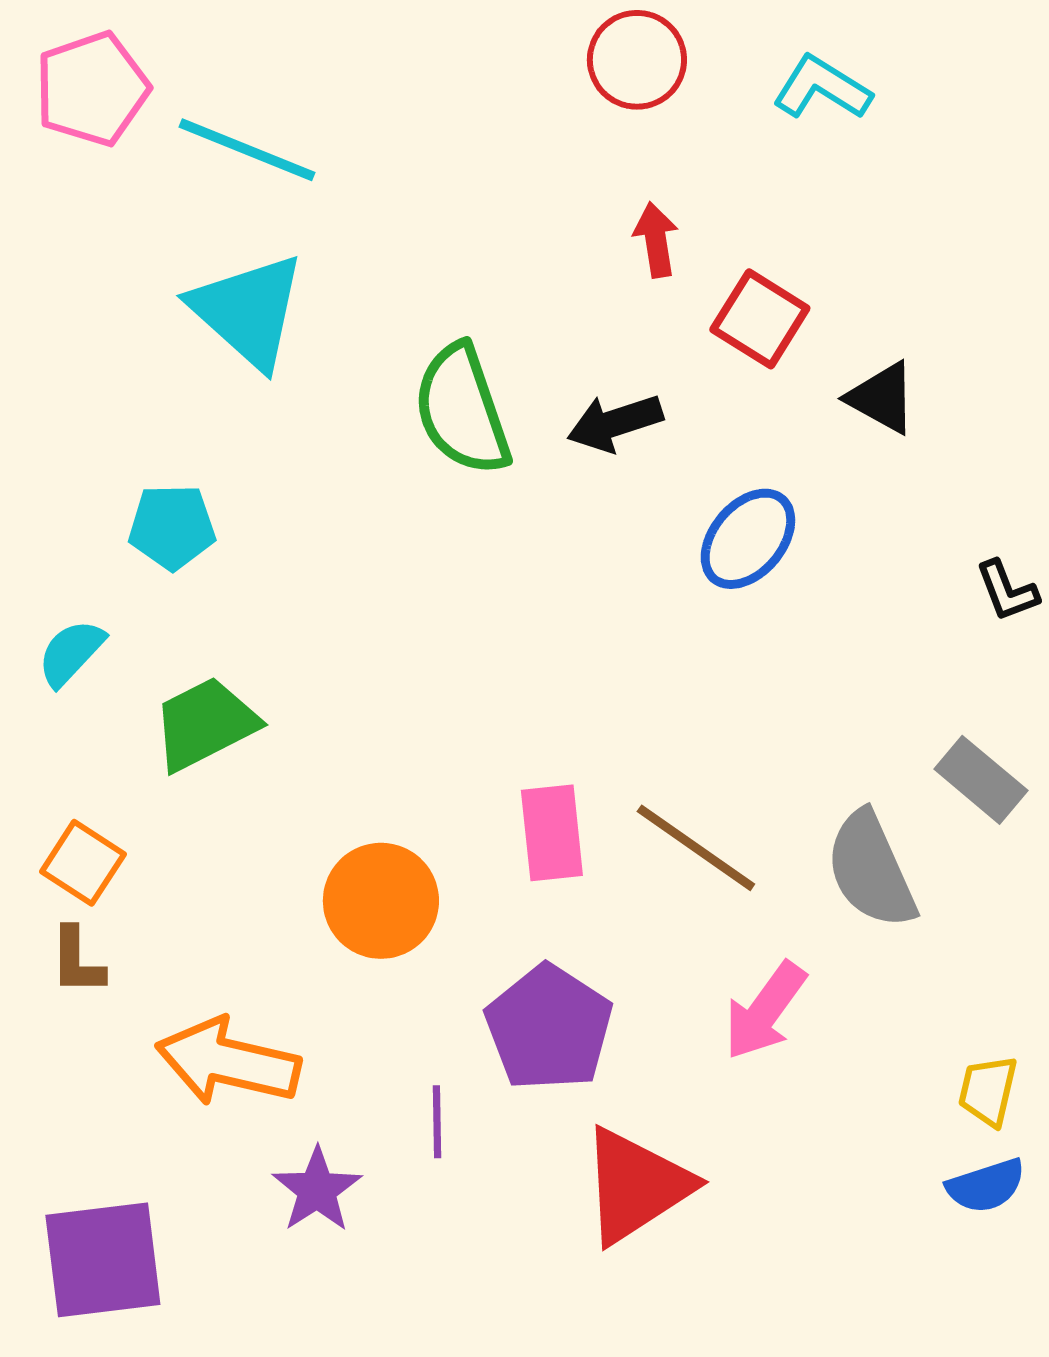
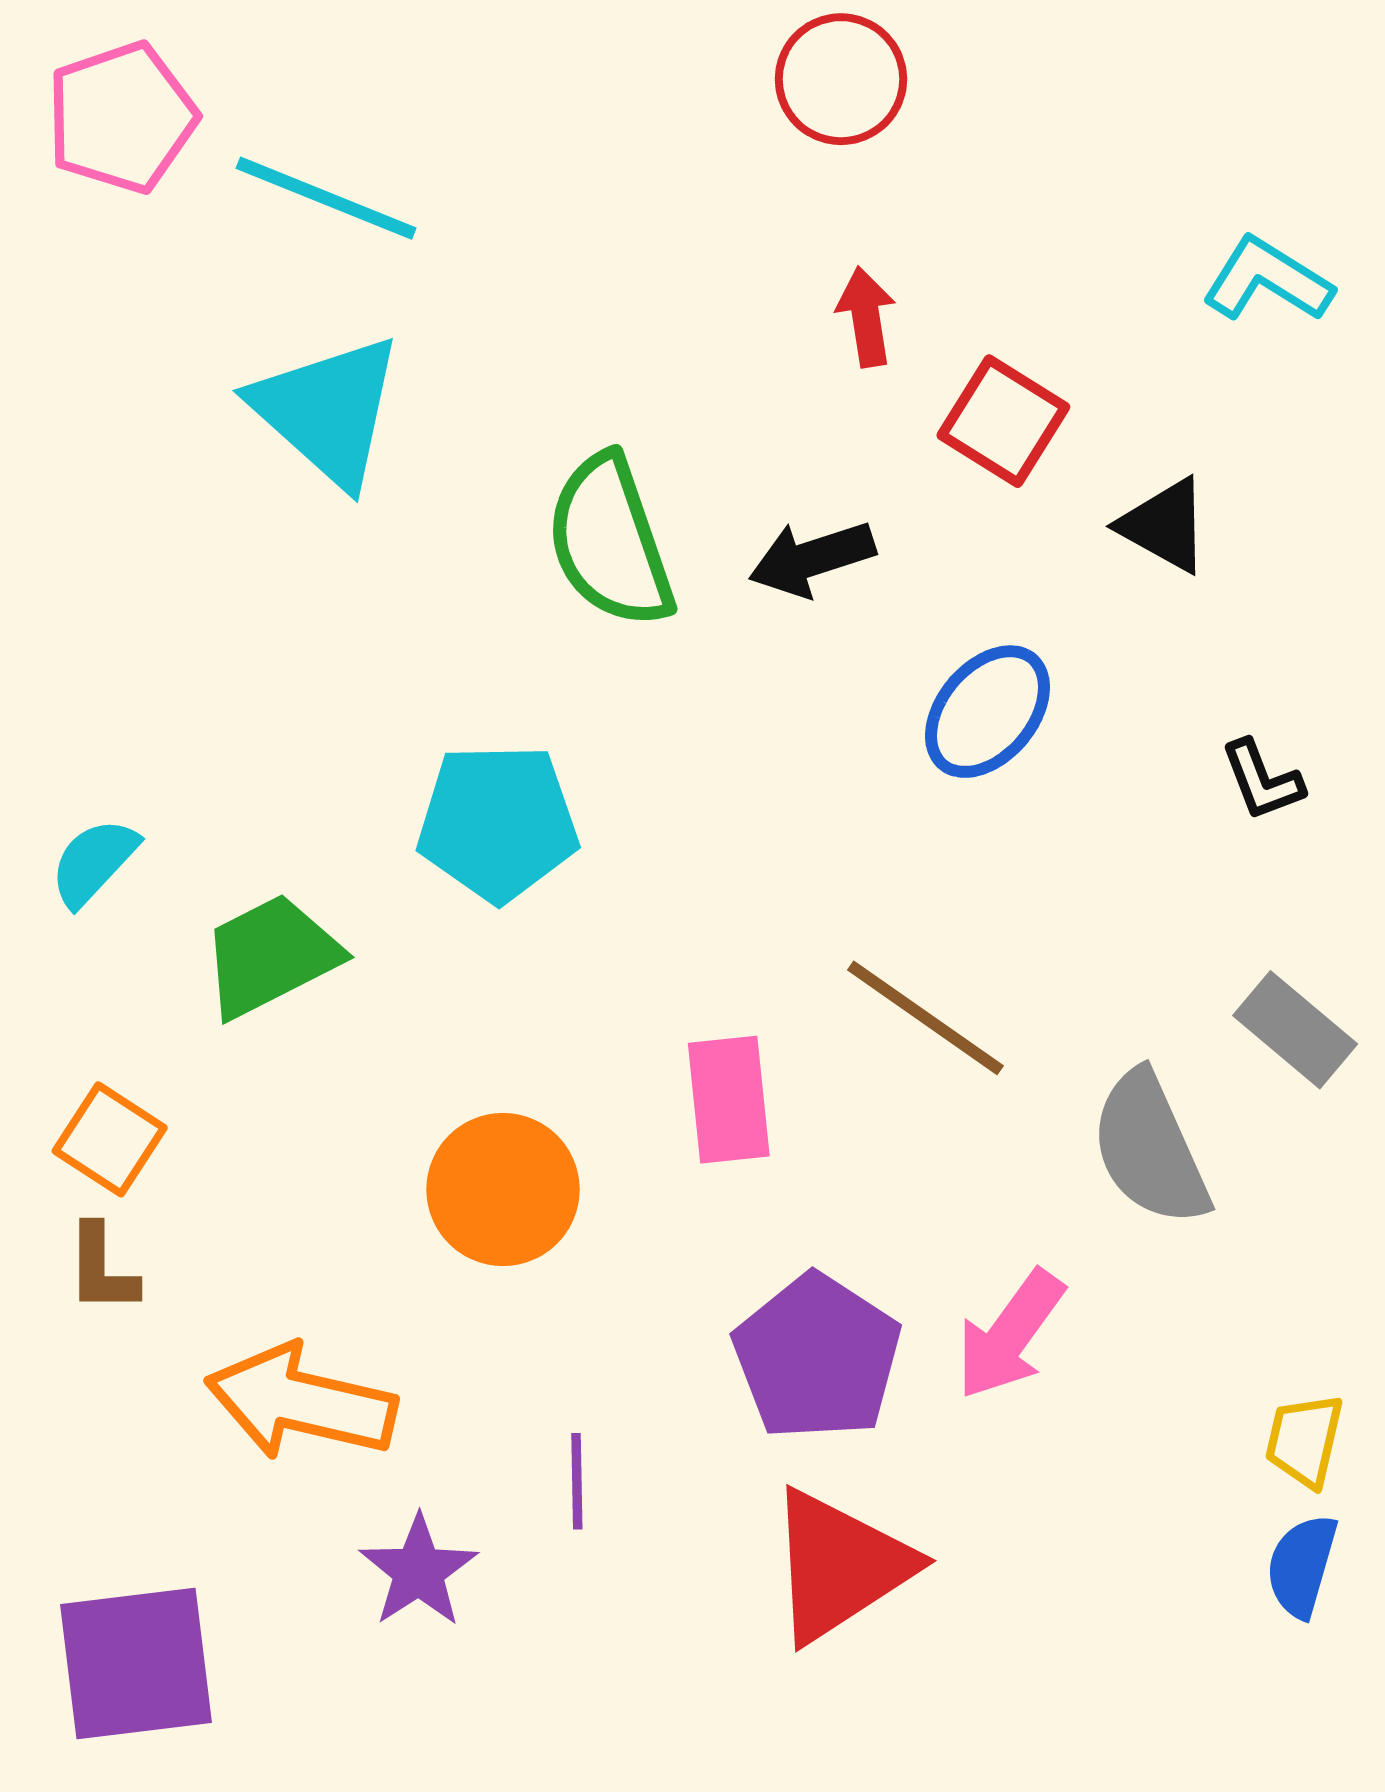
cyan L-shape: (822, 88) -> (1267, 280), moved
cyan pentagon: (172, 527) -> (498, 822), moved, size x1.4
black L-shape: (1007, 591) -> (1262, 780), moved
brown line: (696, 848) -> (925, 1018), moved
purple pentagon: (549, 1028) -> (817, 1357), moved
blue semicircle: (986, 1186) -> (1302, 1566), turned 124

